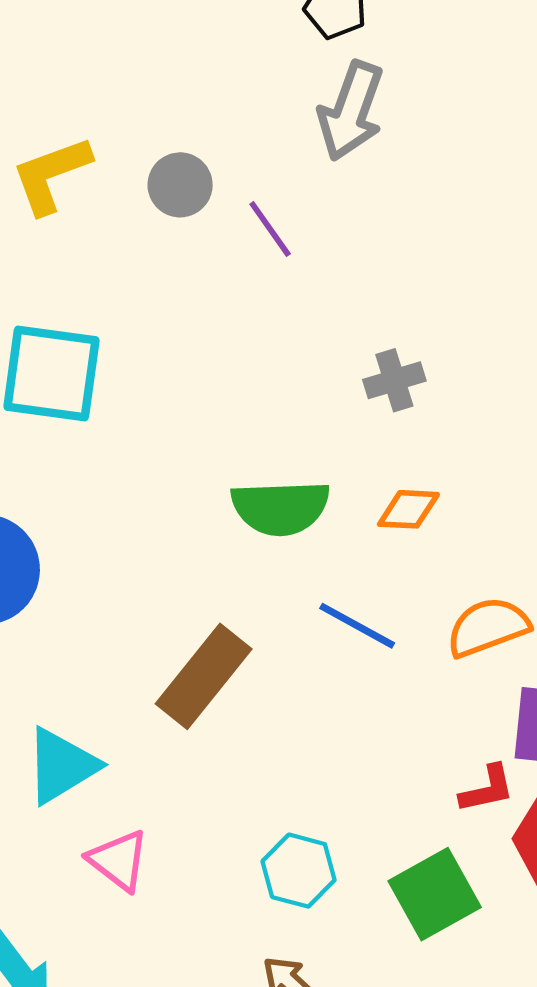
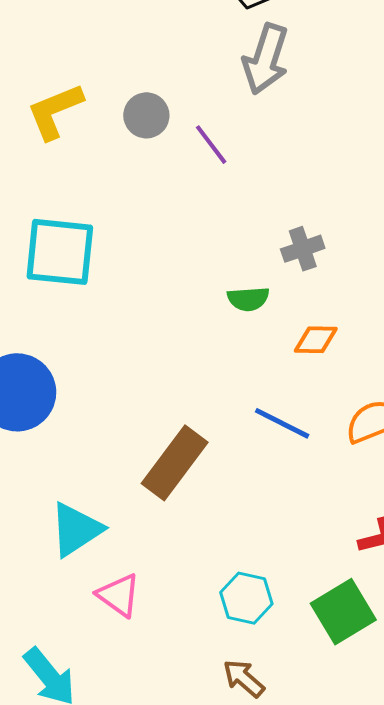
green semicircle: (280, 508) -> (248, 299), moved, size x0.6

